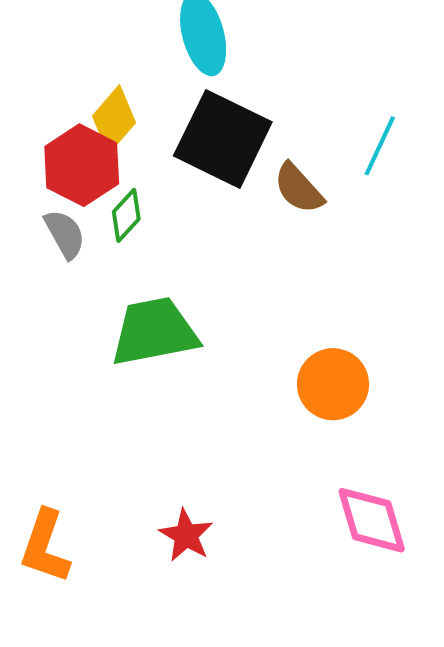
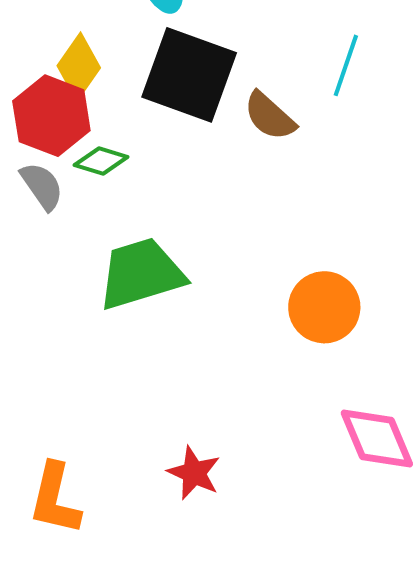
green diamond: (126, 215) -> (101, 161), turned 70

